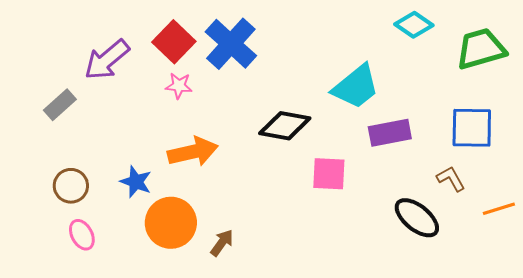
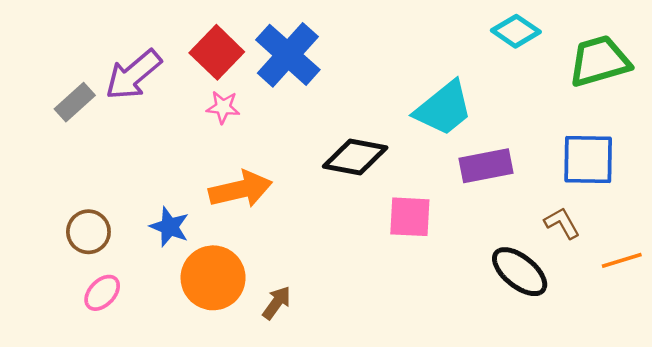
gray rectangle: (60, 105) -> (75, 102), moved
pink ellipse: (82, 235) -> (102, 293), turned 72

